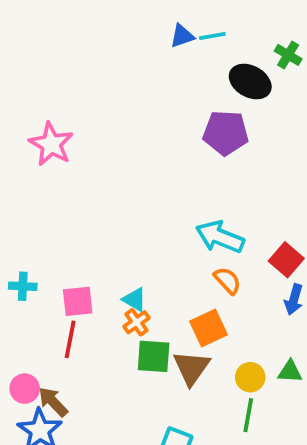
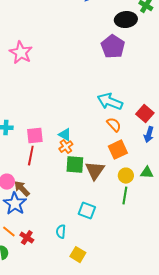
black ellipse: (250, 82) -> (126, 20), turned -35
purple pentagon: (226, 133) -> (113, 47), turned 30
orange square: (209, 328) -> (118, 150), moved

